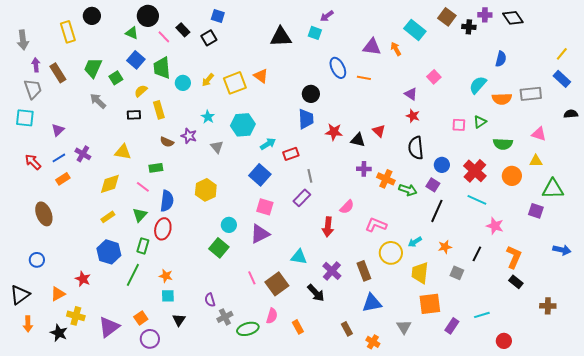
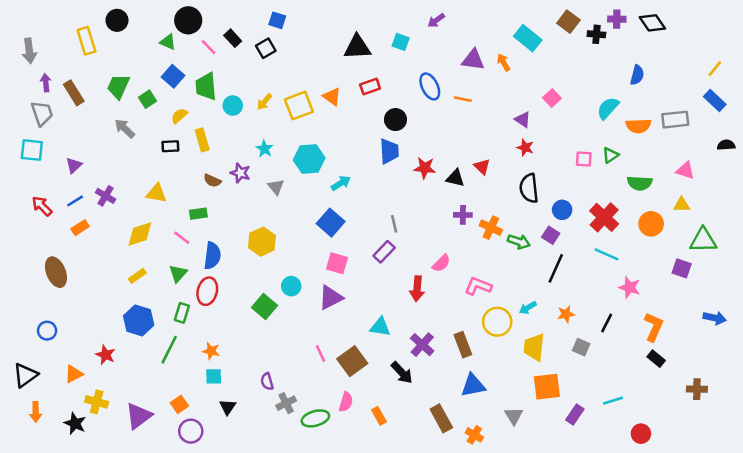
purple arrow: (327, 16) -> (436, 20), moved
red rectangle: (291, 154) -> (370, 86), moved
green square: (219, 248) -> (265, 306), moved
brown rectangle: (347, 329) -> (441, 418), size x1.5

